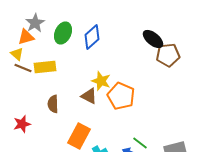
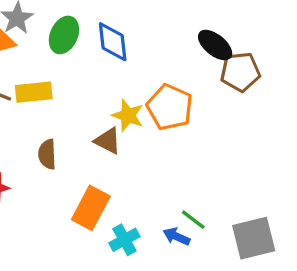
blue diamond: (92, 37) -> (113, 42), turned -55
orange pentagon: (121, 96) -> (170, 107), moved

